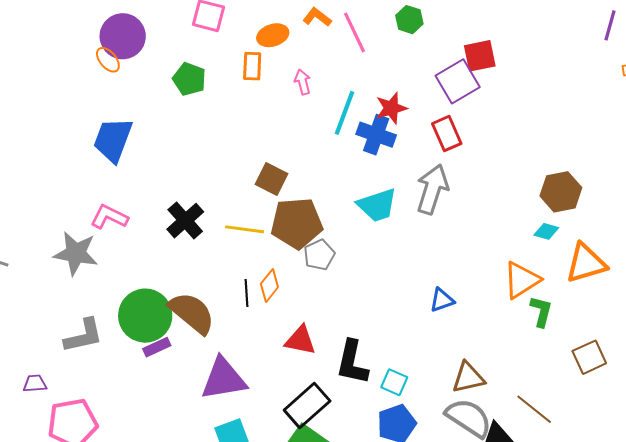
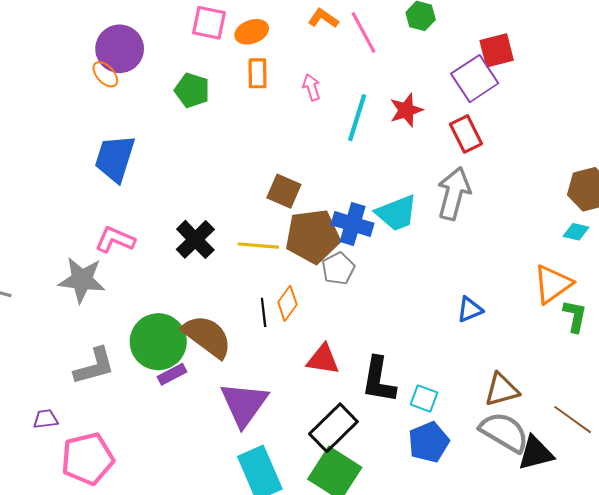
orange ellipse: (273, 35) -> (252, 32), moved
blue cross: (376, 135) -> (353, 224), moved
purple triangle: (224, 379) -> (244, 404), turned -42

